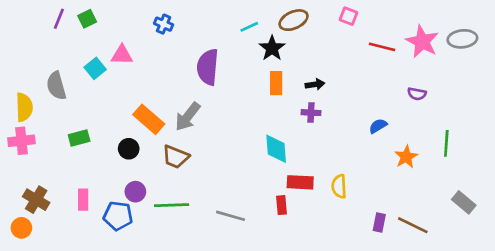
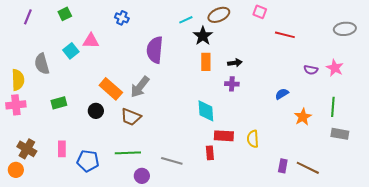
purple line: (59, 19) -> (28, 17), moved
pink star: (422, 42) -> (335, 68), moved, size x0.7
purple circle: (135, 192) -> (142, 176), moved
gray rectangle: (464, 202) -> (340, 134), moved, turned -30

